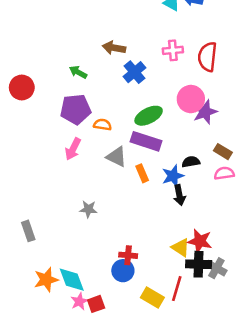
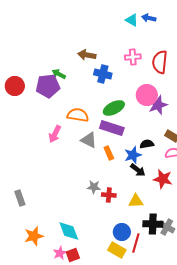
blue cross: (134, 72) -> (103, 74), turned -36
purple pentagon: (76, 109) -> (48, 86), moved
orange semicircle: (102, 125) -> (78, 115), size x1.5
black arrow: (179, 195) -> (138, 170), turned -42
gray star: (88, 209) -> (94, 187), moved
red star: (200, 241) -> (163, 179), moved
yellow triangle: (181, 248) -> (136, 201), moved, turned -35
red cross: (128, 255) -> (109, 195), moved
blue circle: (123, 271) -> (122, 232), moved
cyan diamond: (72, 280) -> (69, 231), moved

